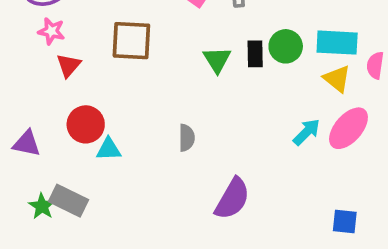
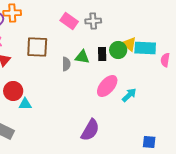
green triangle: (217, 60) -> (82, 57), turned -49
yellow triangle: (337, 79) -> (129, 44), moved
pink ellipse: (348, 128) -> (107, 86), moved
gray semicircle: (187, 138) -> (66, 64), moved

